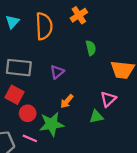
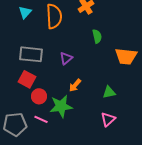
pink triangle: (108, 99) -> (108, 119), moved
green triangle: (96, 117) -> (109, 92), moved

